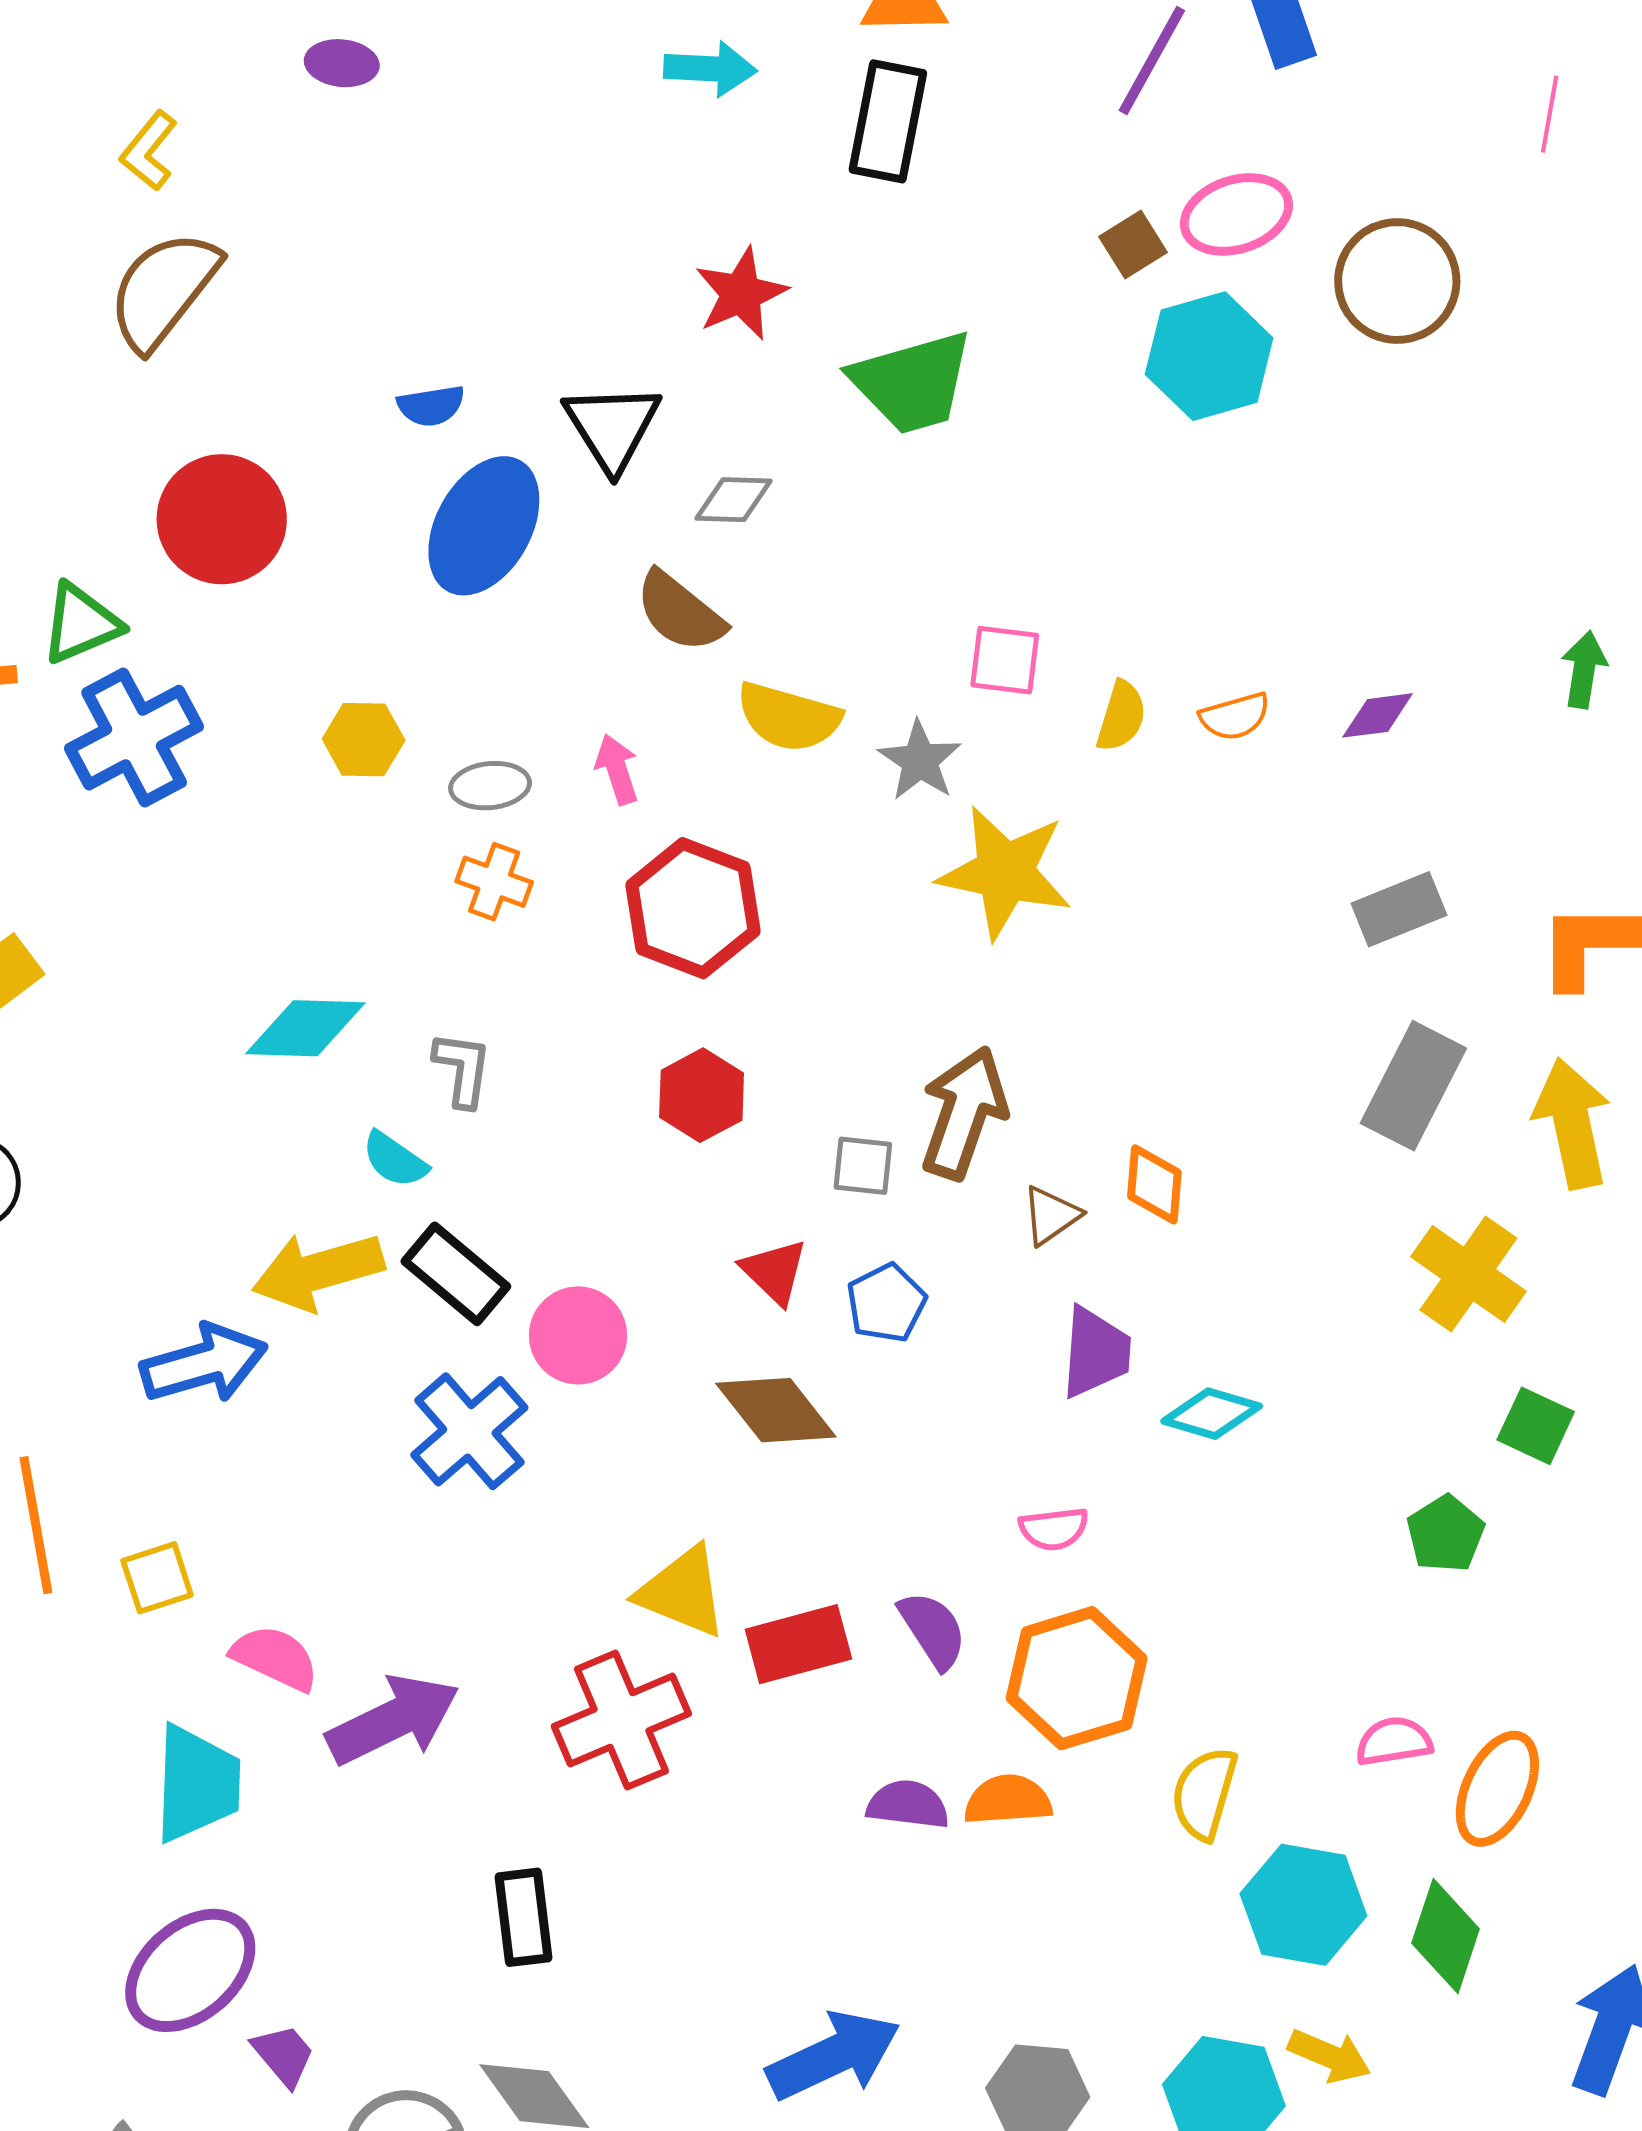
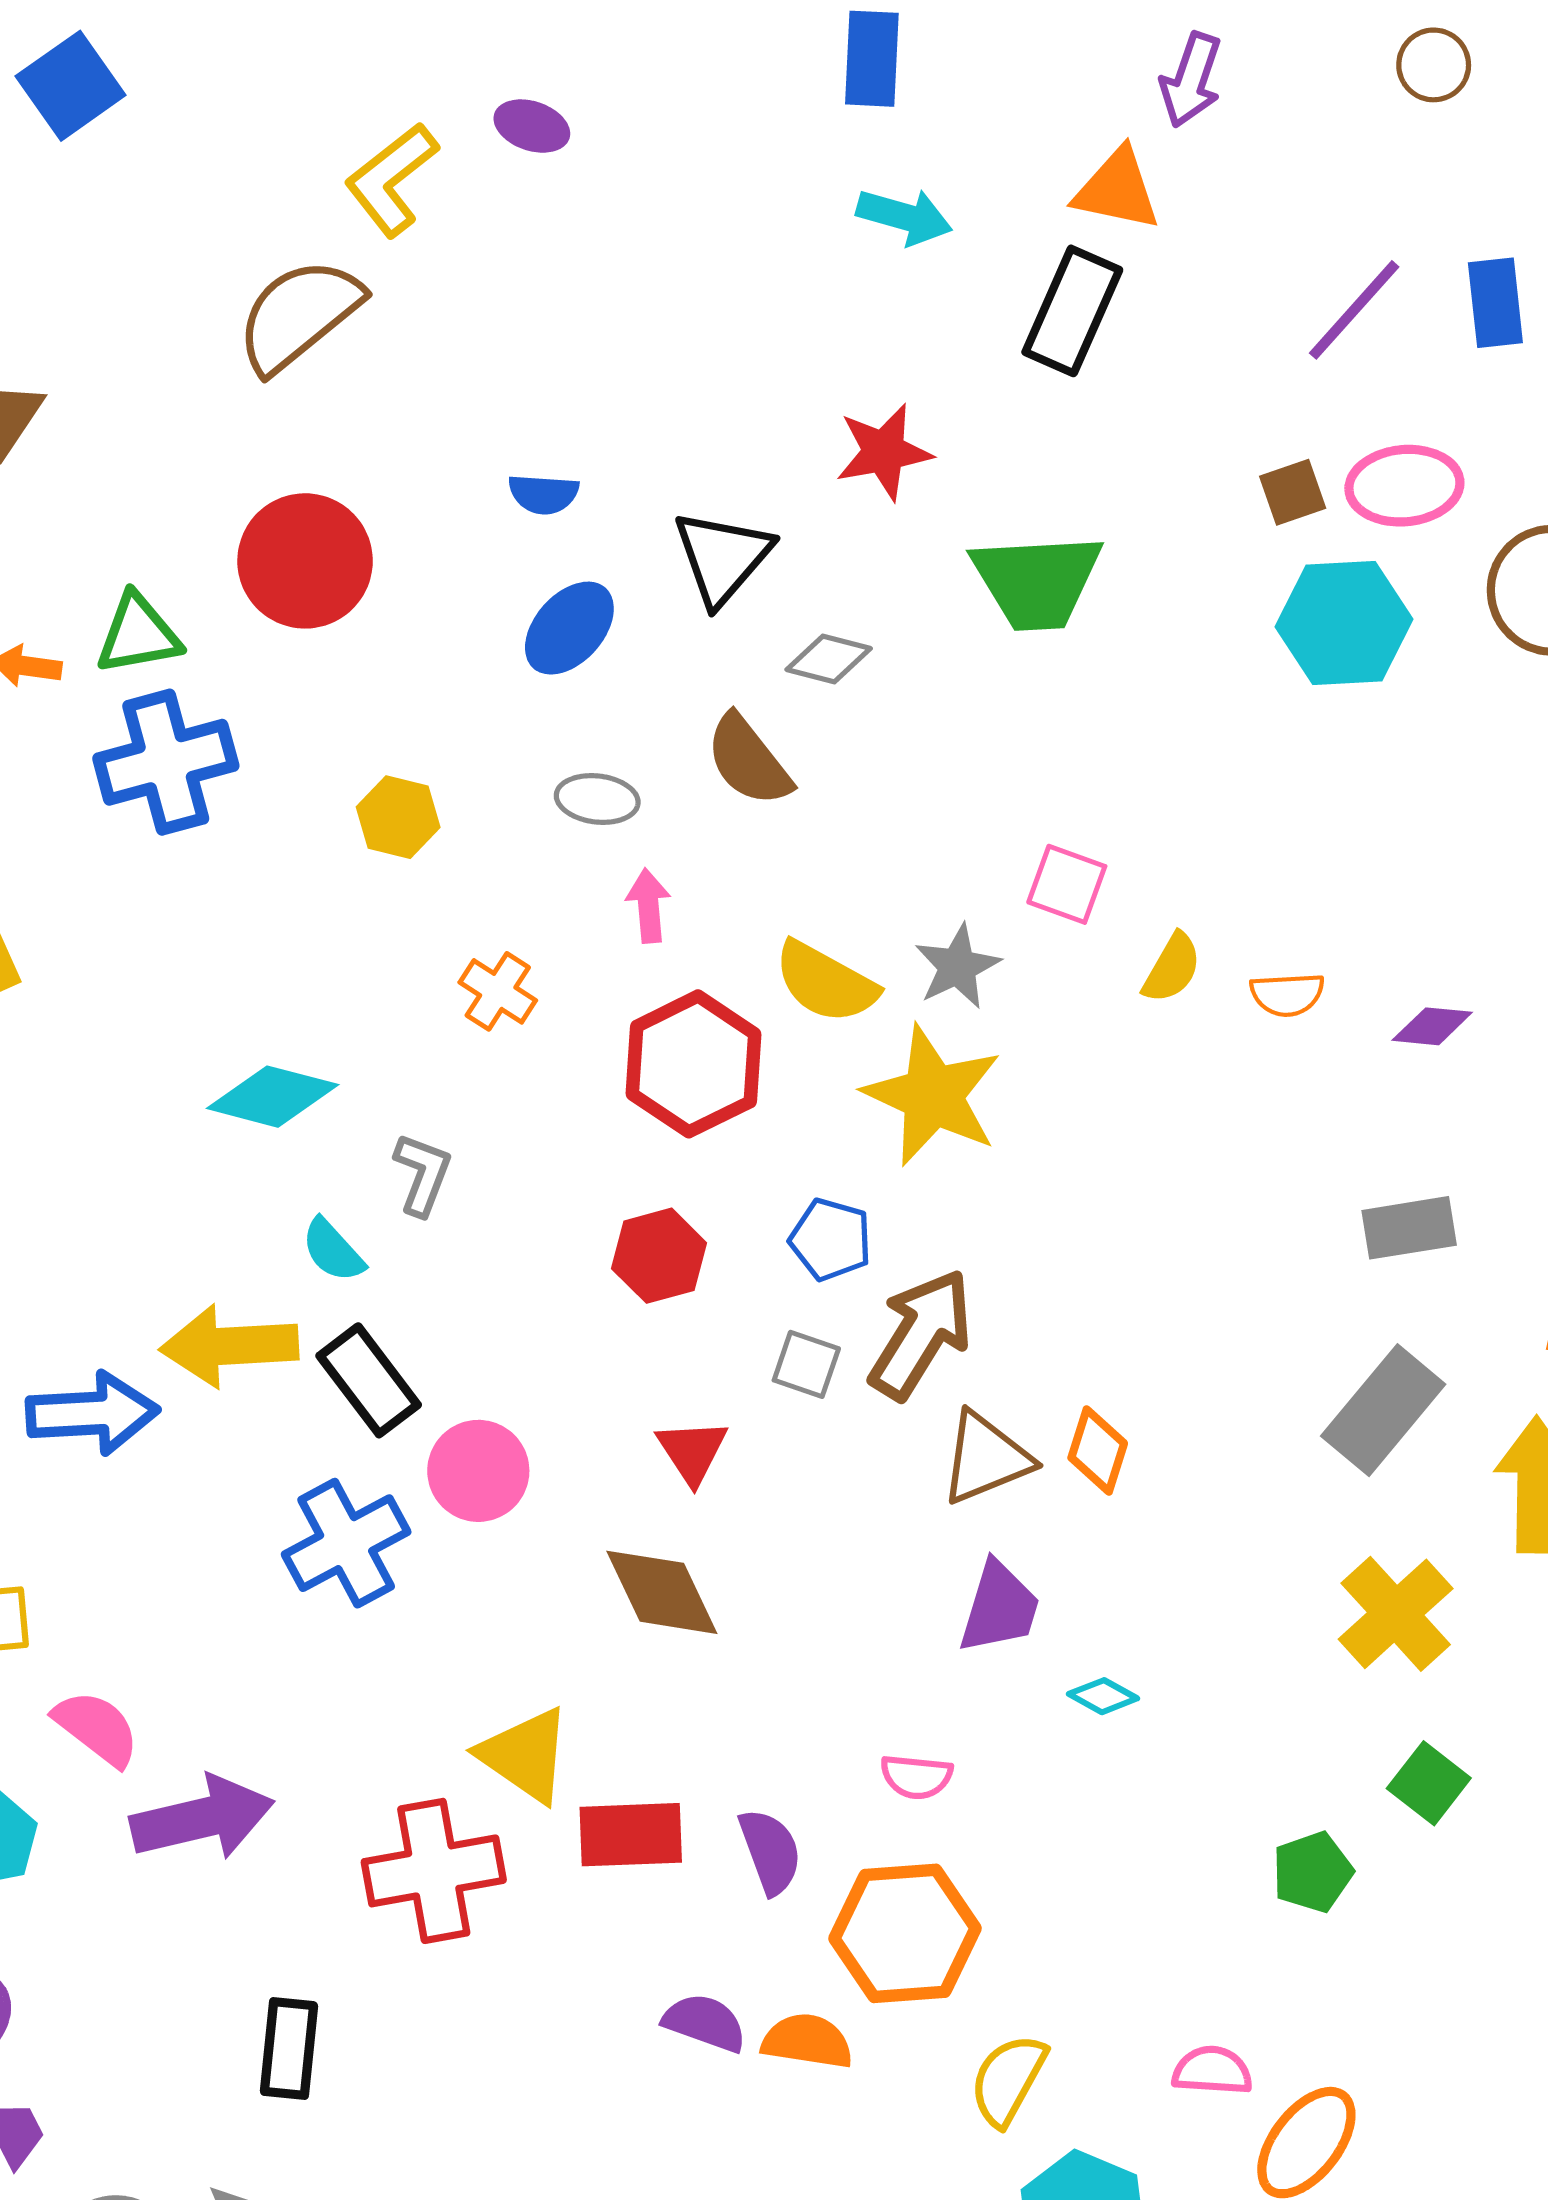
yellow L-shape: (149, 151) -> (391, 179), moved, size x1.4
blue ellipse: (484, 526) -> (569, 628), size x0.7
yellow semicircle: (789, 717) -> (826, 982), moved
gray ellipse: (490, 786) -> (597, 799), moved
yellow star: (1005, 872) -> (933, 1096), moved
brown triangle: (1051, 1215) -> (986, 1458), size x1.5
blue pentagon: (886, 1303) -> (831, 1240), moved, turned 30
cyan diamond: (1212, 1414) -> (1103, 1696), size x0.7

